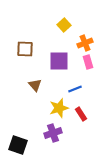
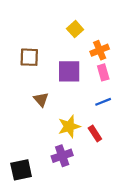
blue line: (75, 89) -> (103, 102), moved
black square: (18, 145) -> (21, 170), turned -30

